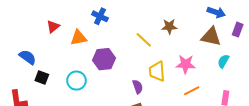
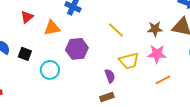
brown star: (169, 27) -> (155, 29), moved
yellow trapezoid: (157, 71) -> (129, 61), turned -100
black square: (42, 78) -> (25, 54), moved

